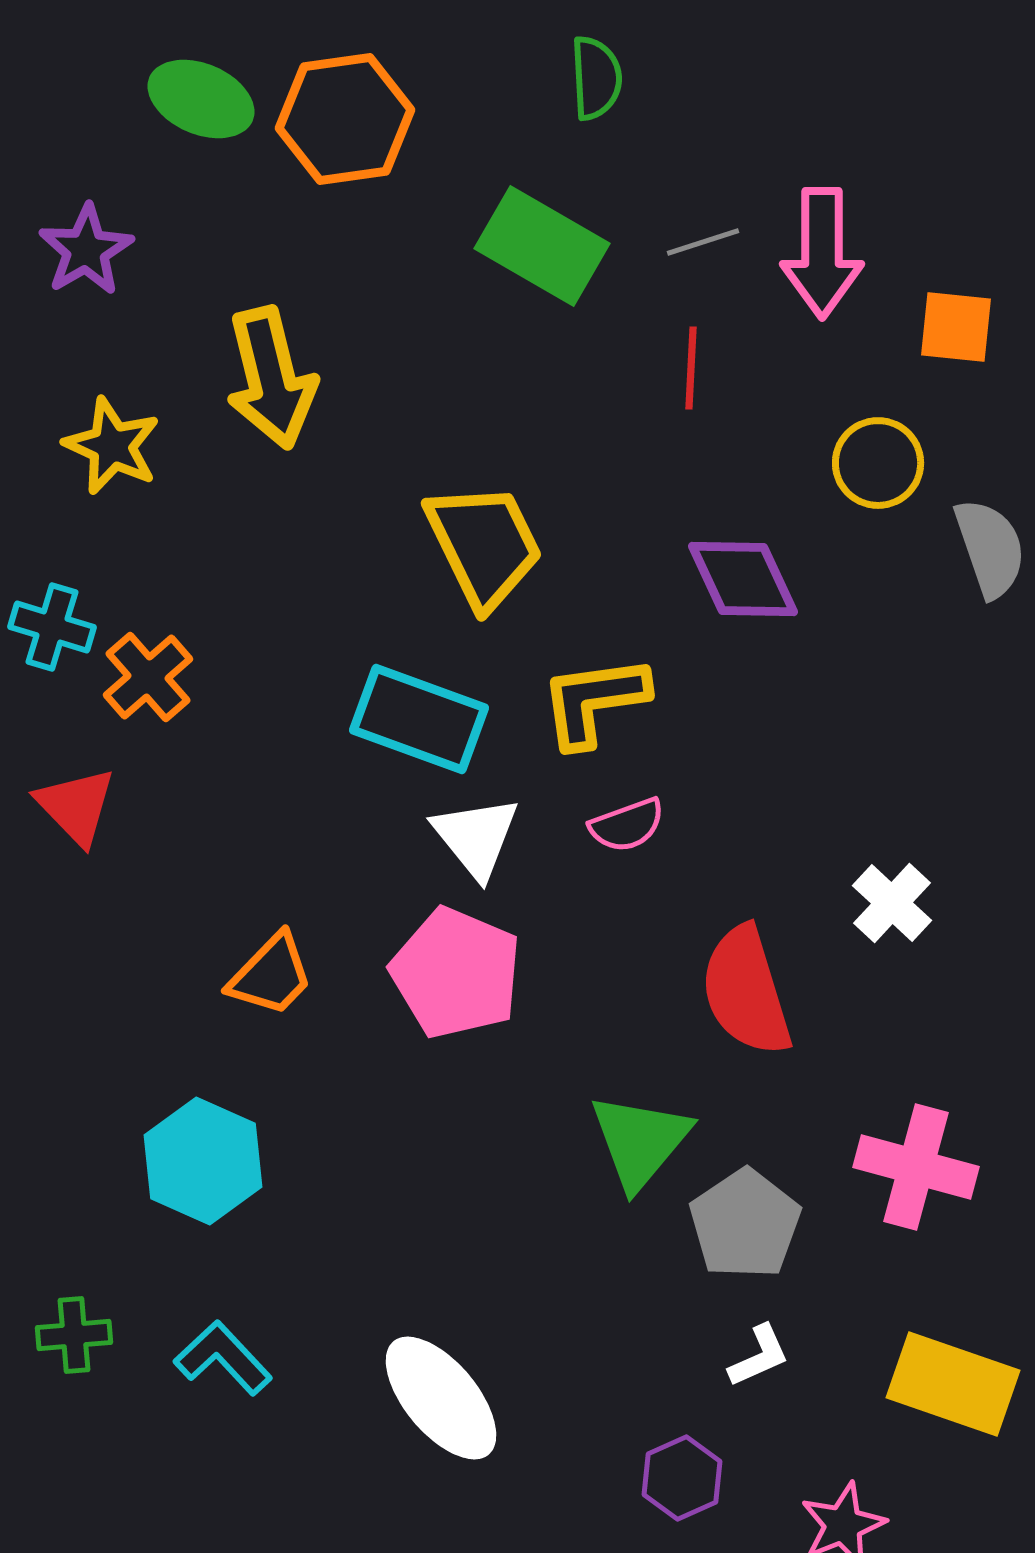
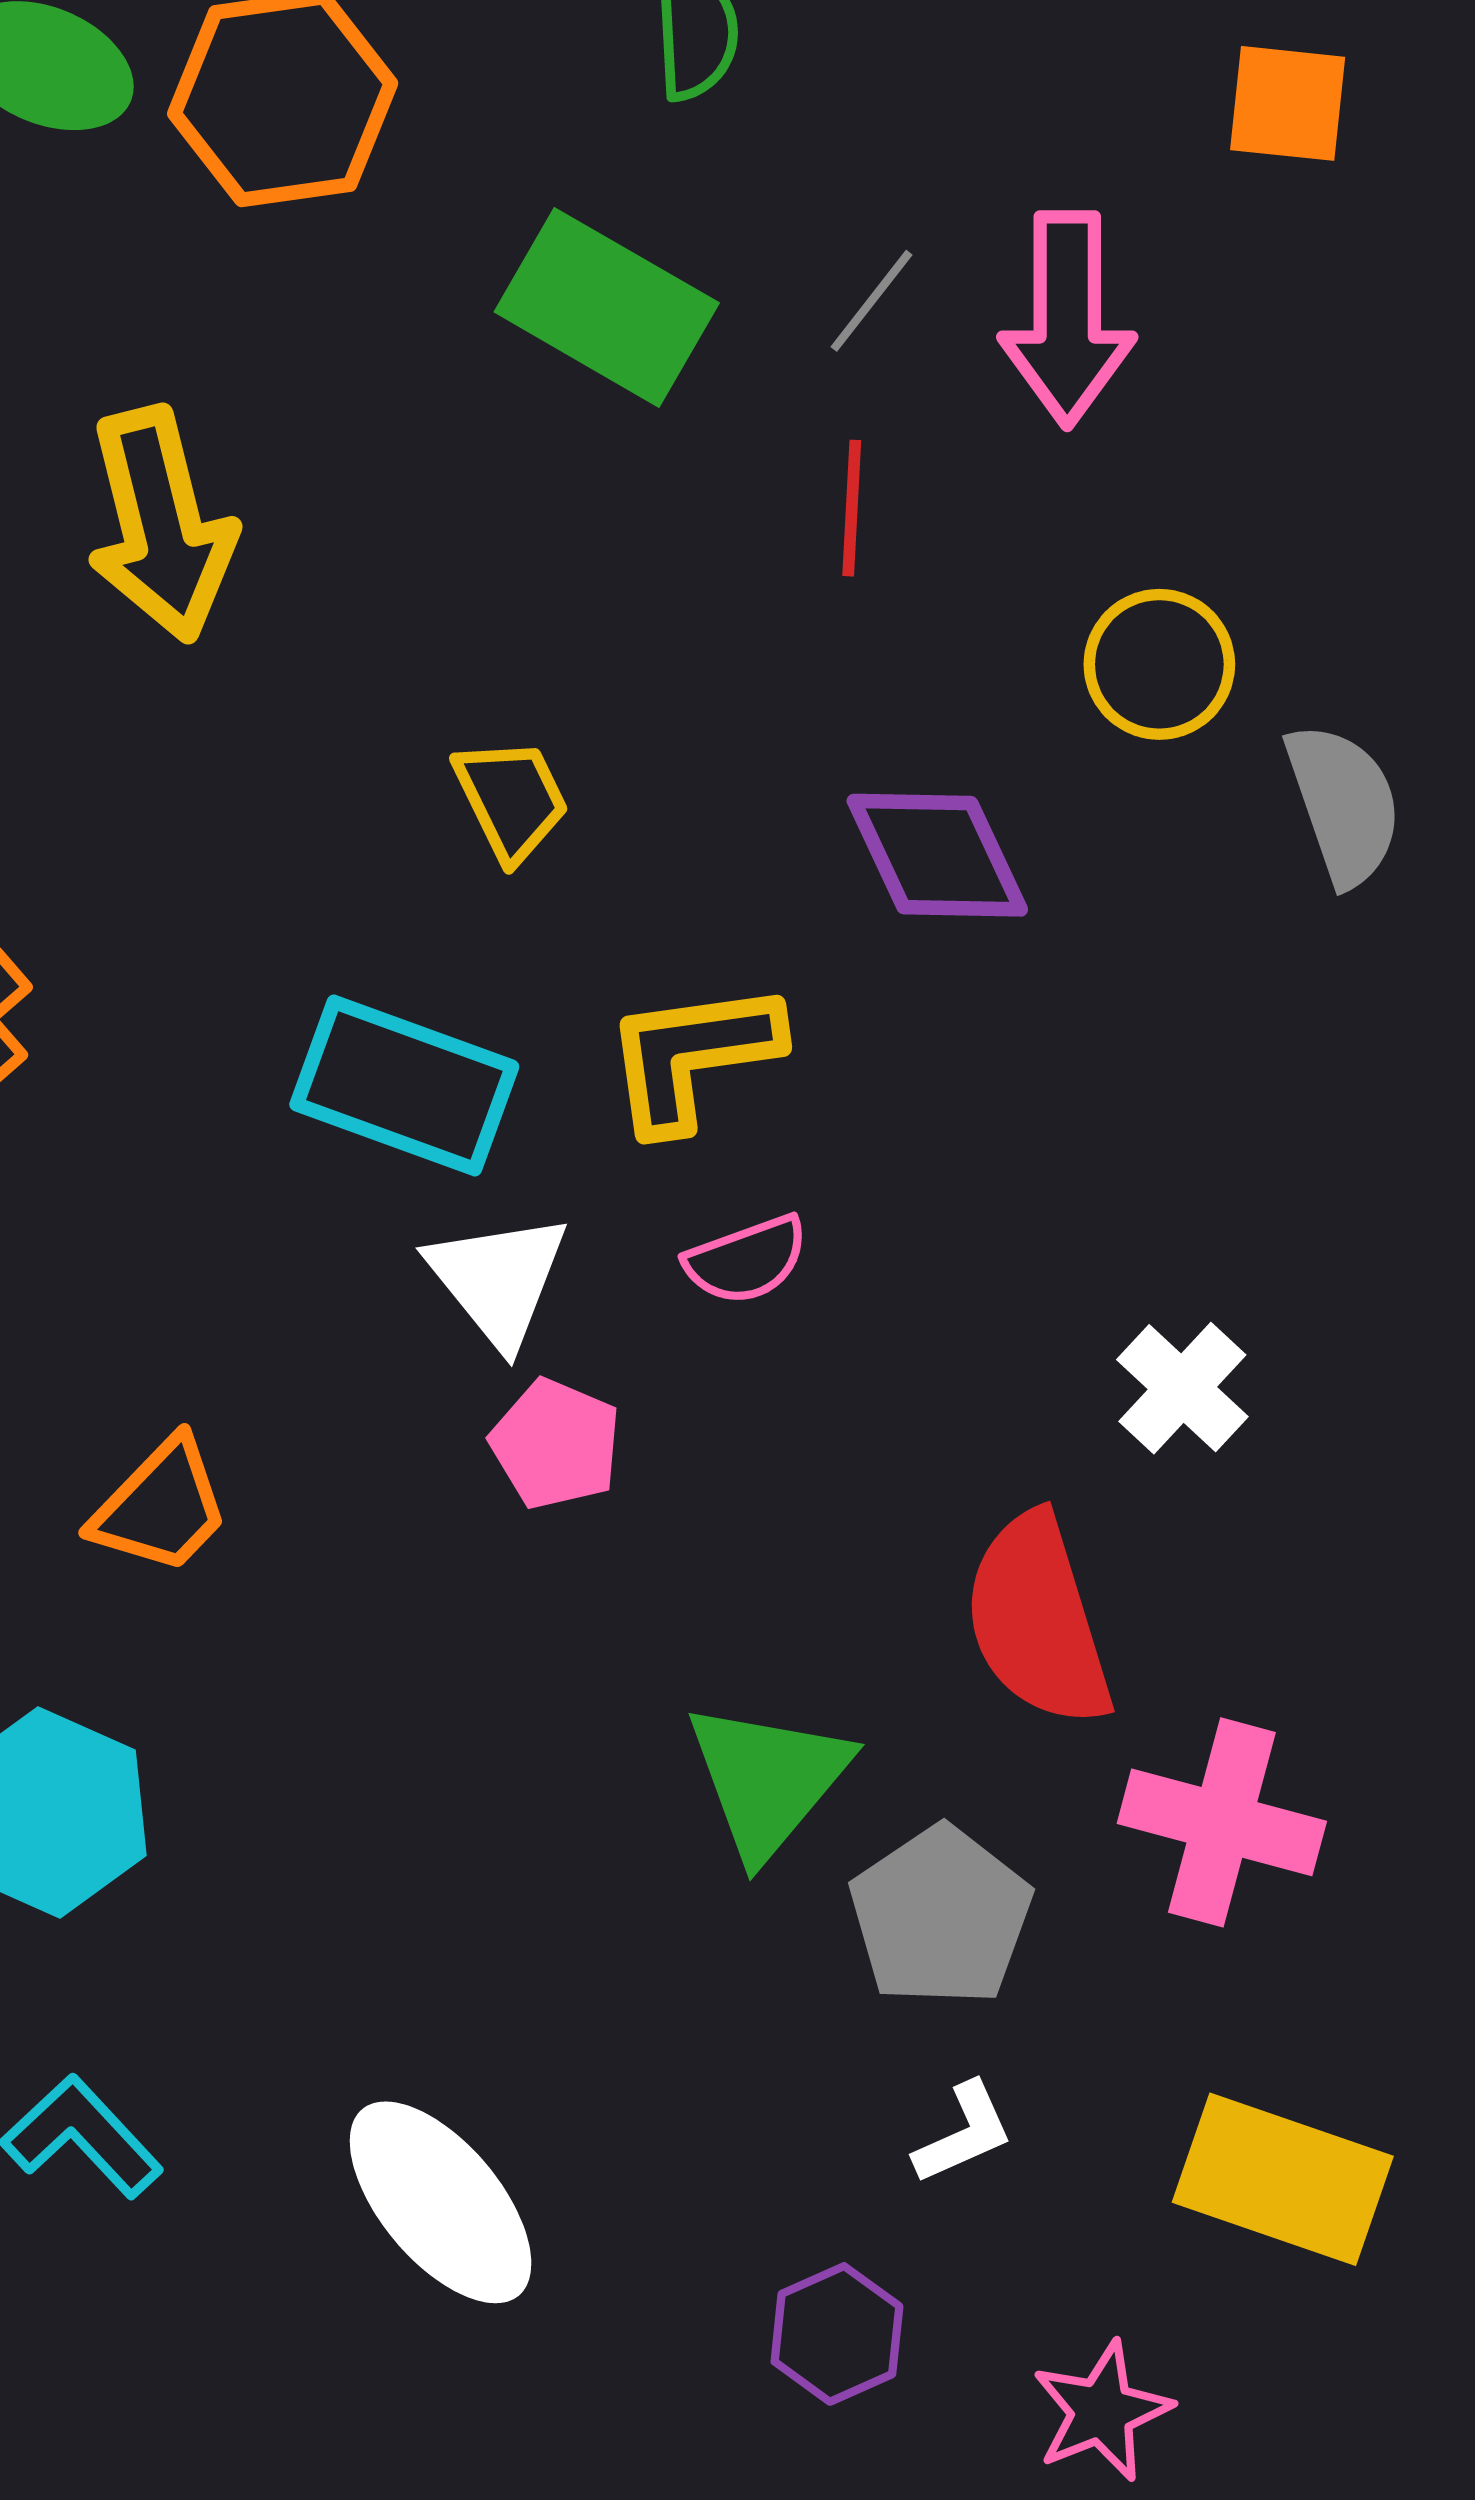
gray line: (703, 242) -> (871, 301), turned -34
orange square: (956, 327) -> (1288, 103), moved
yellow trapezoid: (484, 545) -> (511, 799), size x0.6
pink pentagon: (456, 973) -> (556, 1444), moved, size x0.6
red semicircle: (746, 991) -> (1038, 1620), moved

